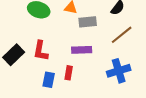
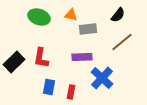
blue cross: (119, 71) -> (102, 78), moved, turned -30
red rectangle: (69, 73) -> (71, 92), moved

